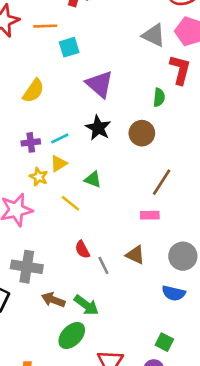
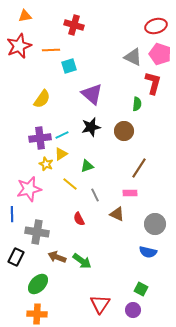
black star: (98, 128) -> (91, 127), turned 30
purple cross: (31, 142) -> (40, 138), size x1.5
green triangle: (93, 179) -> (87, 166), turned -40
brown triangle: (135, 255) -> (117, 214), moved
gray line: (103, 265) -> (95, 195), moved
green ellipse: (72, 335) -> (38, 284), moved

